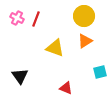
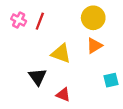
black triangle: (20, 76) -> (38, 77), moved
red triangle: (66, 88) -> (63, 95), moved

